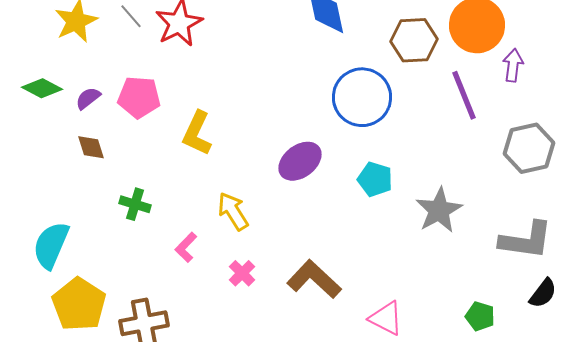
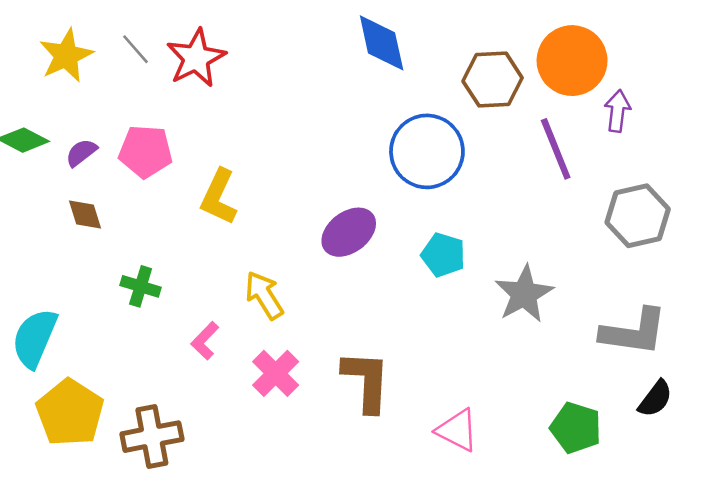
pink cross: (242, 273) -> (276, 373), size x1.4
brown L-shape: (314, 279) -> (366, 381), turned 50
green pentagon: (480, 316) -> (576, 428), size x1.4

